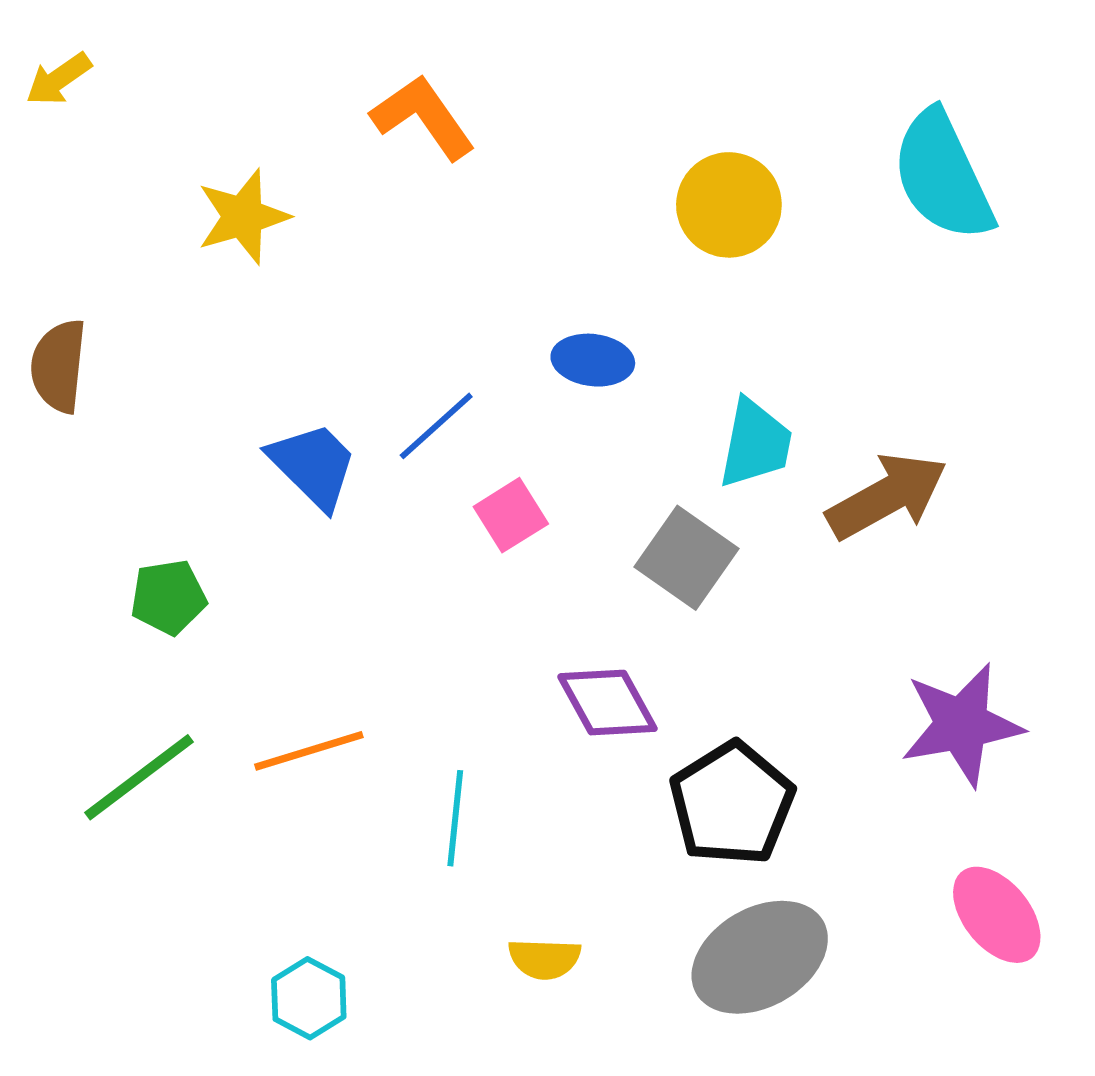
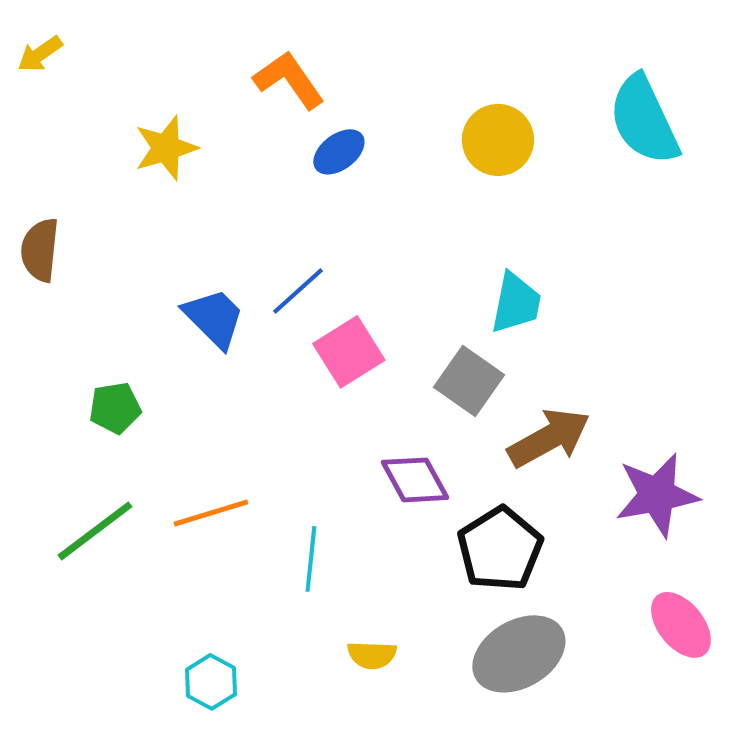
blue ellipse: (593, 360) -> (339, 152), moved, turned -44
brown arrow: (887, 496) -> (549, 438), moved
pink square: (511, 515) -> (349, 352), size x1.4

